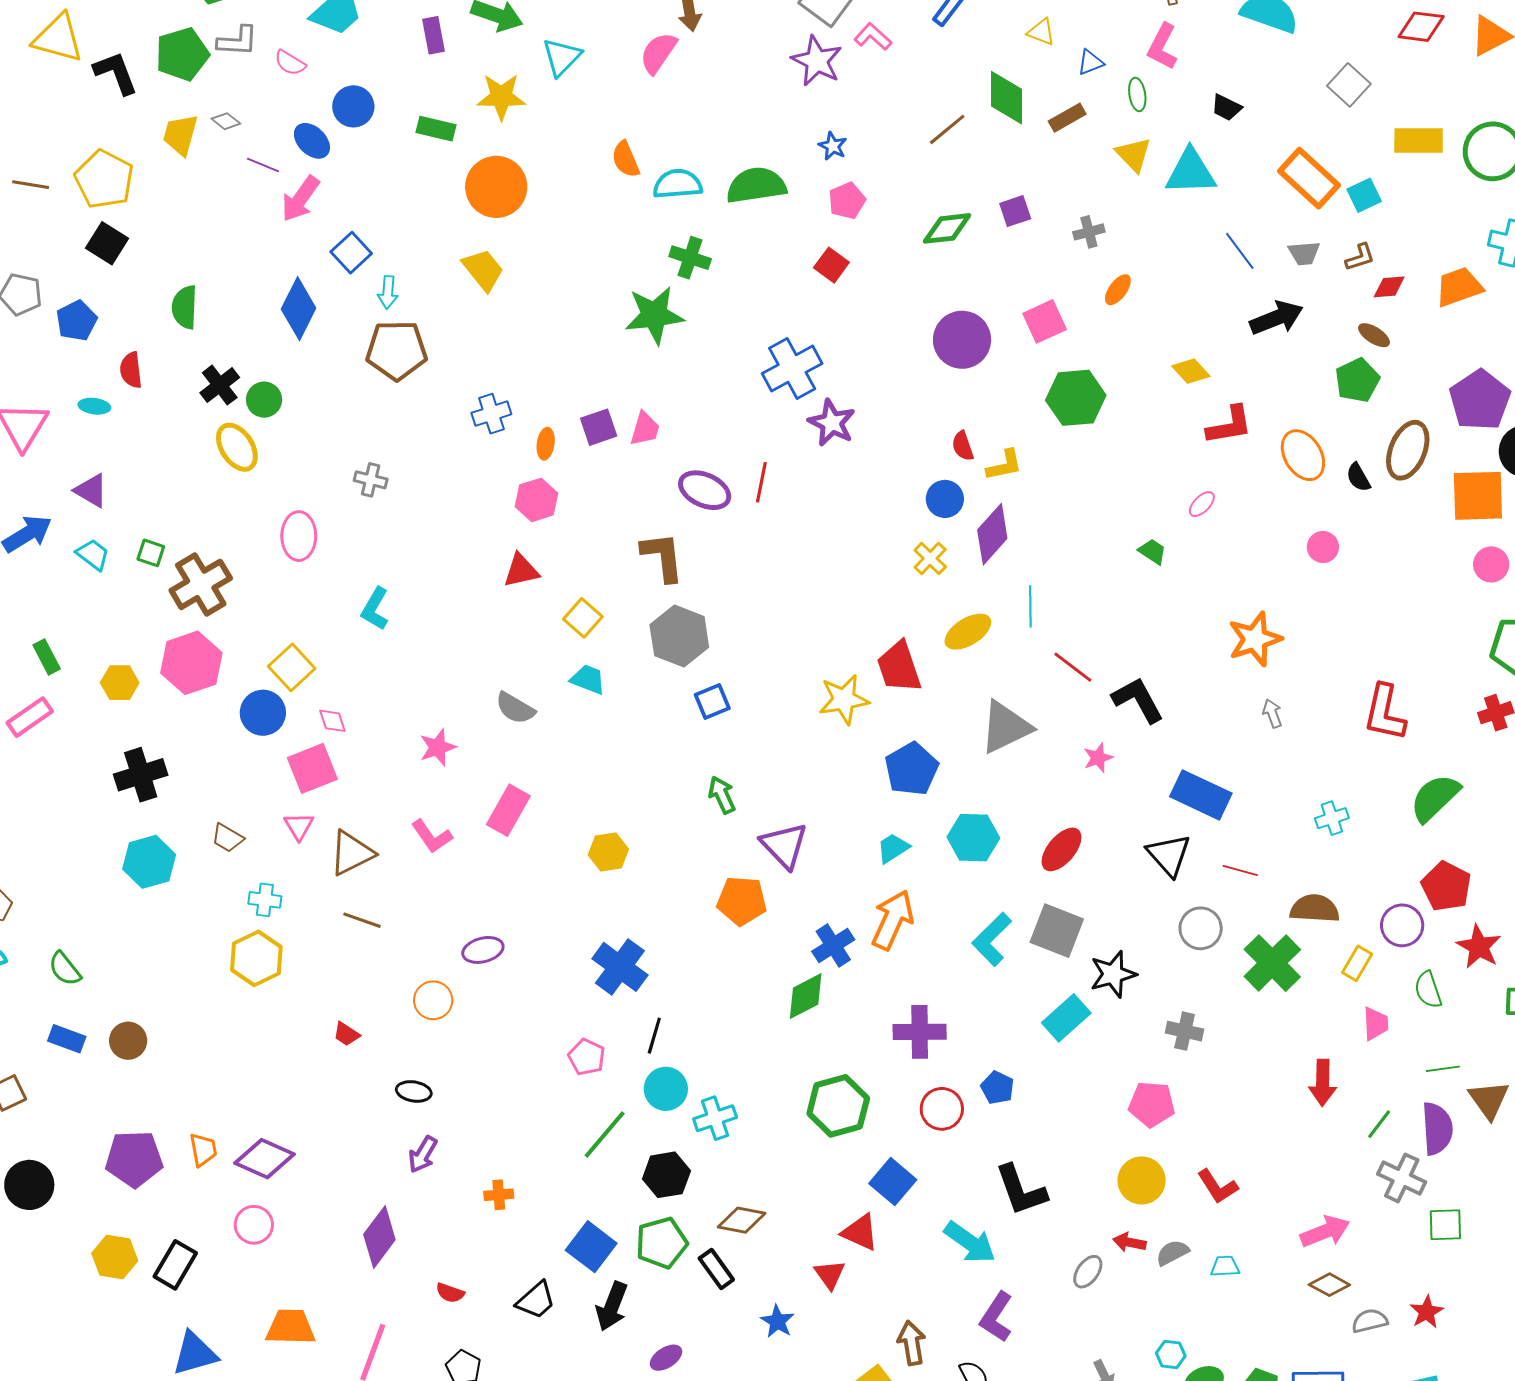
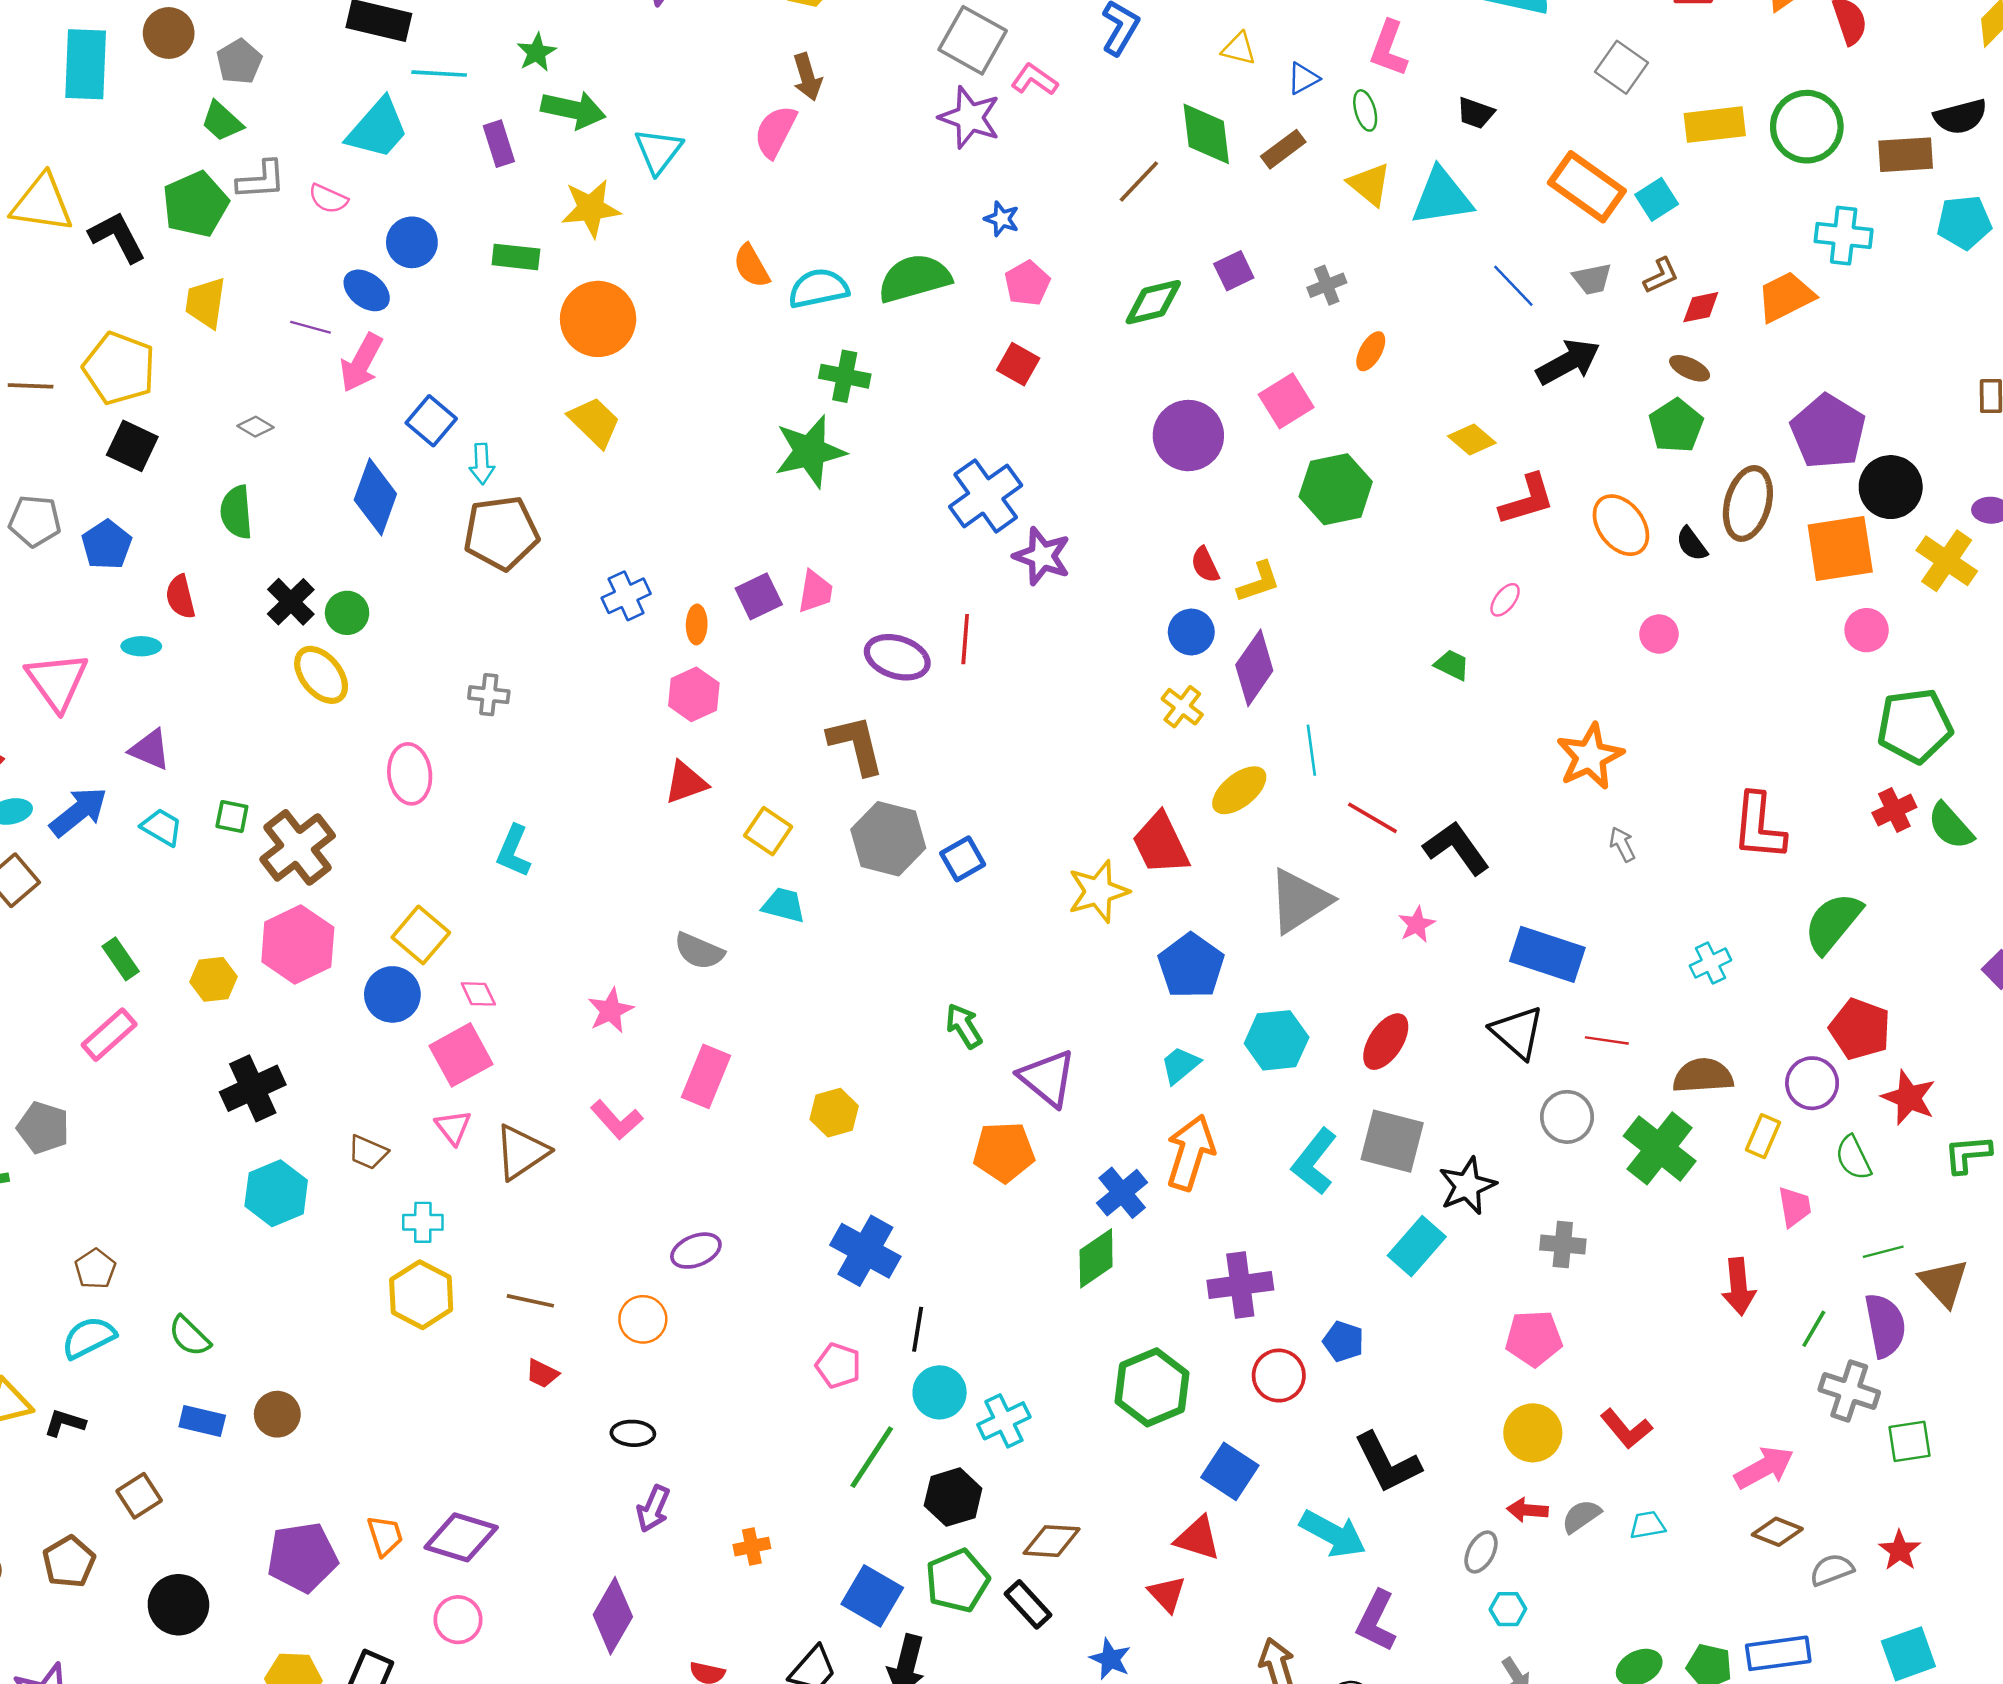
gray diamond: (226, 121) -> (256, 427), moved
blue square: (712, 701) -> (963, 859), moved
brown line: (362, 920) -> (530, 1301), moved
cyan hexagon: (1171, 1354) -> (1508, 1609), moved

